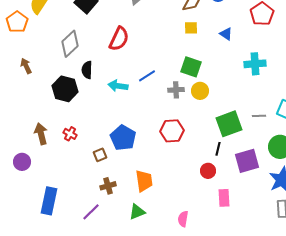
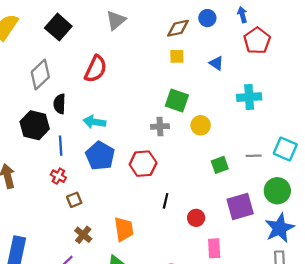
blue line: (147, 76) -> (61, 146), moved, turned -60
yellow circle: (200, 91) -> (201, 125), moved
green square: (229, 124) -> (220, 165), size x0.6
red hexagon: (172, 131) -> (143, 164), moved
red cross: (70, 134) -> (58, 176), moved
blue pentagon: (123, 138) -> (100, 156), moved
black line: (218, 149) -> (166, 201), moved
brown cross: (108, 186) -> (83, 235), turned -35

